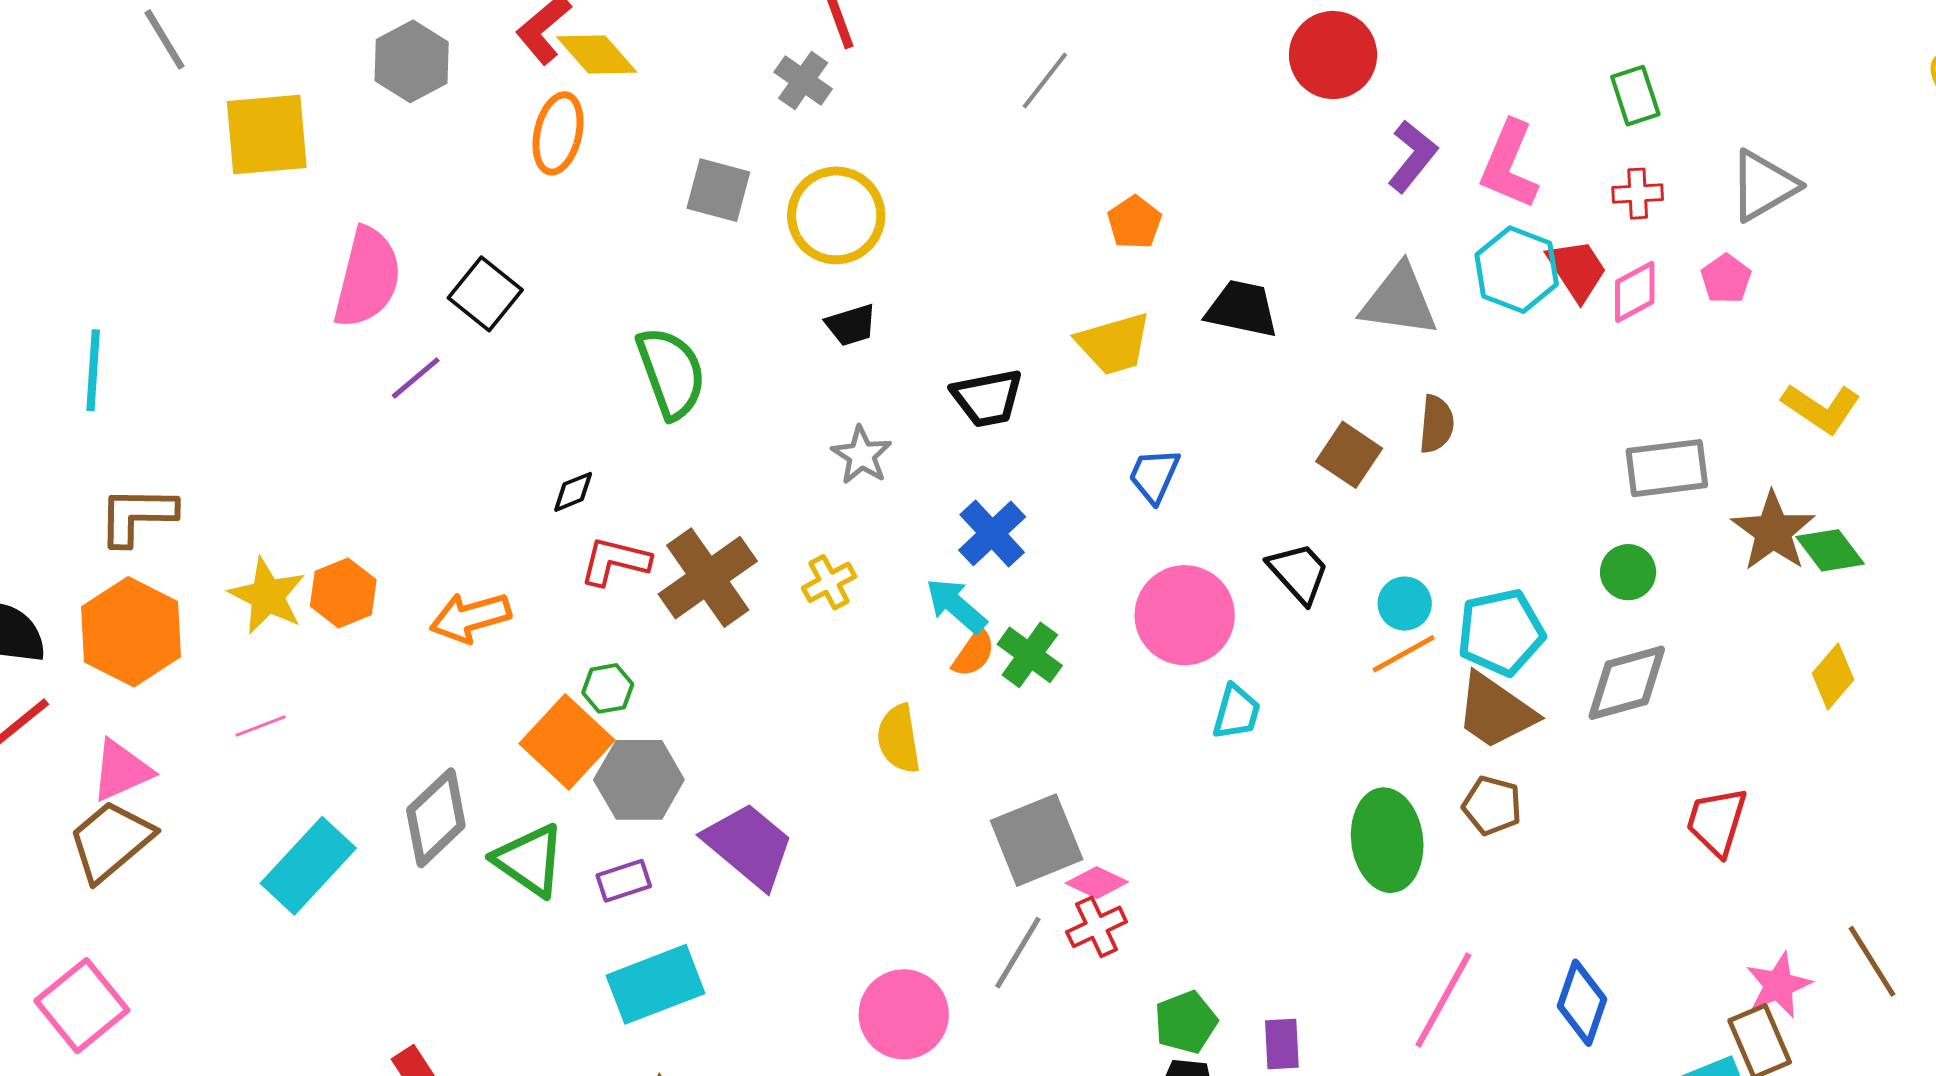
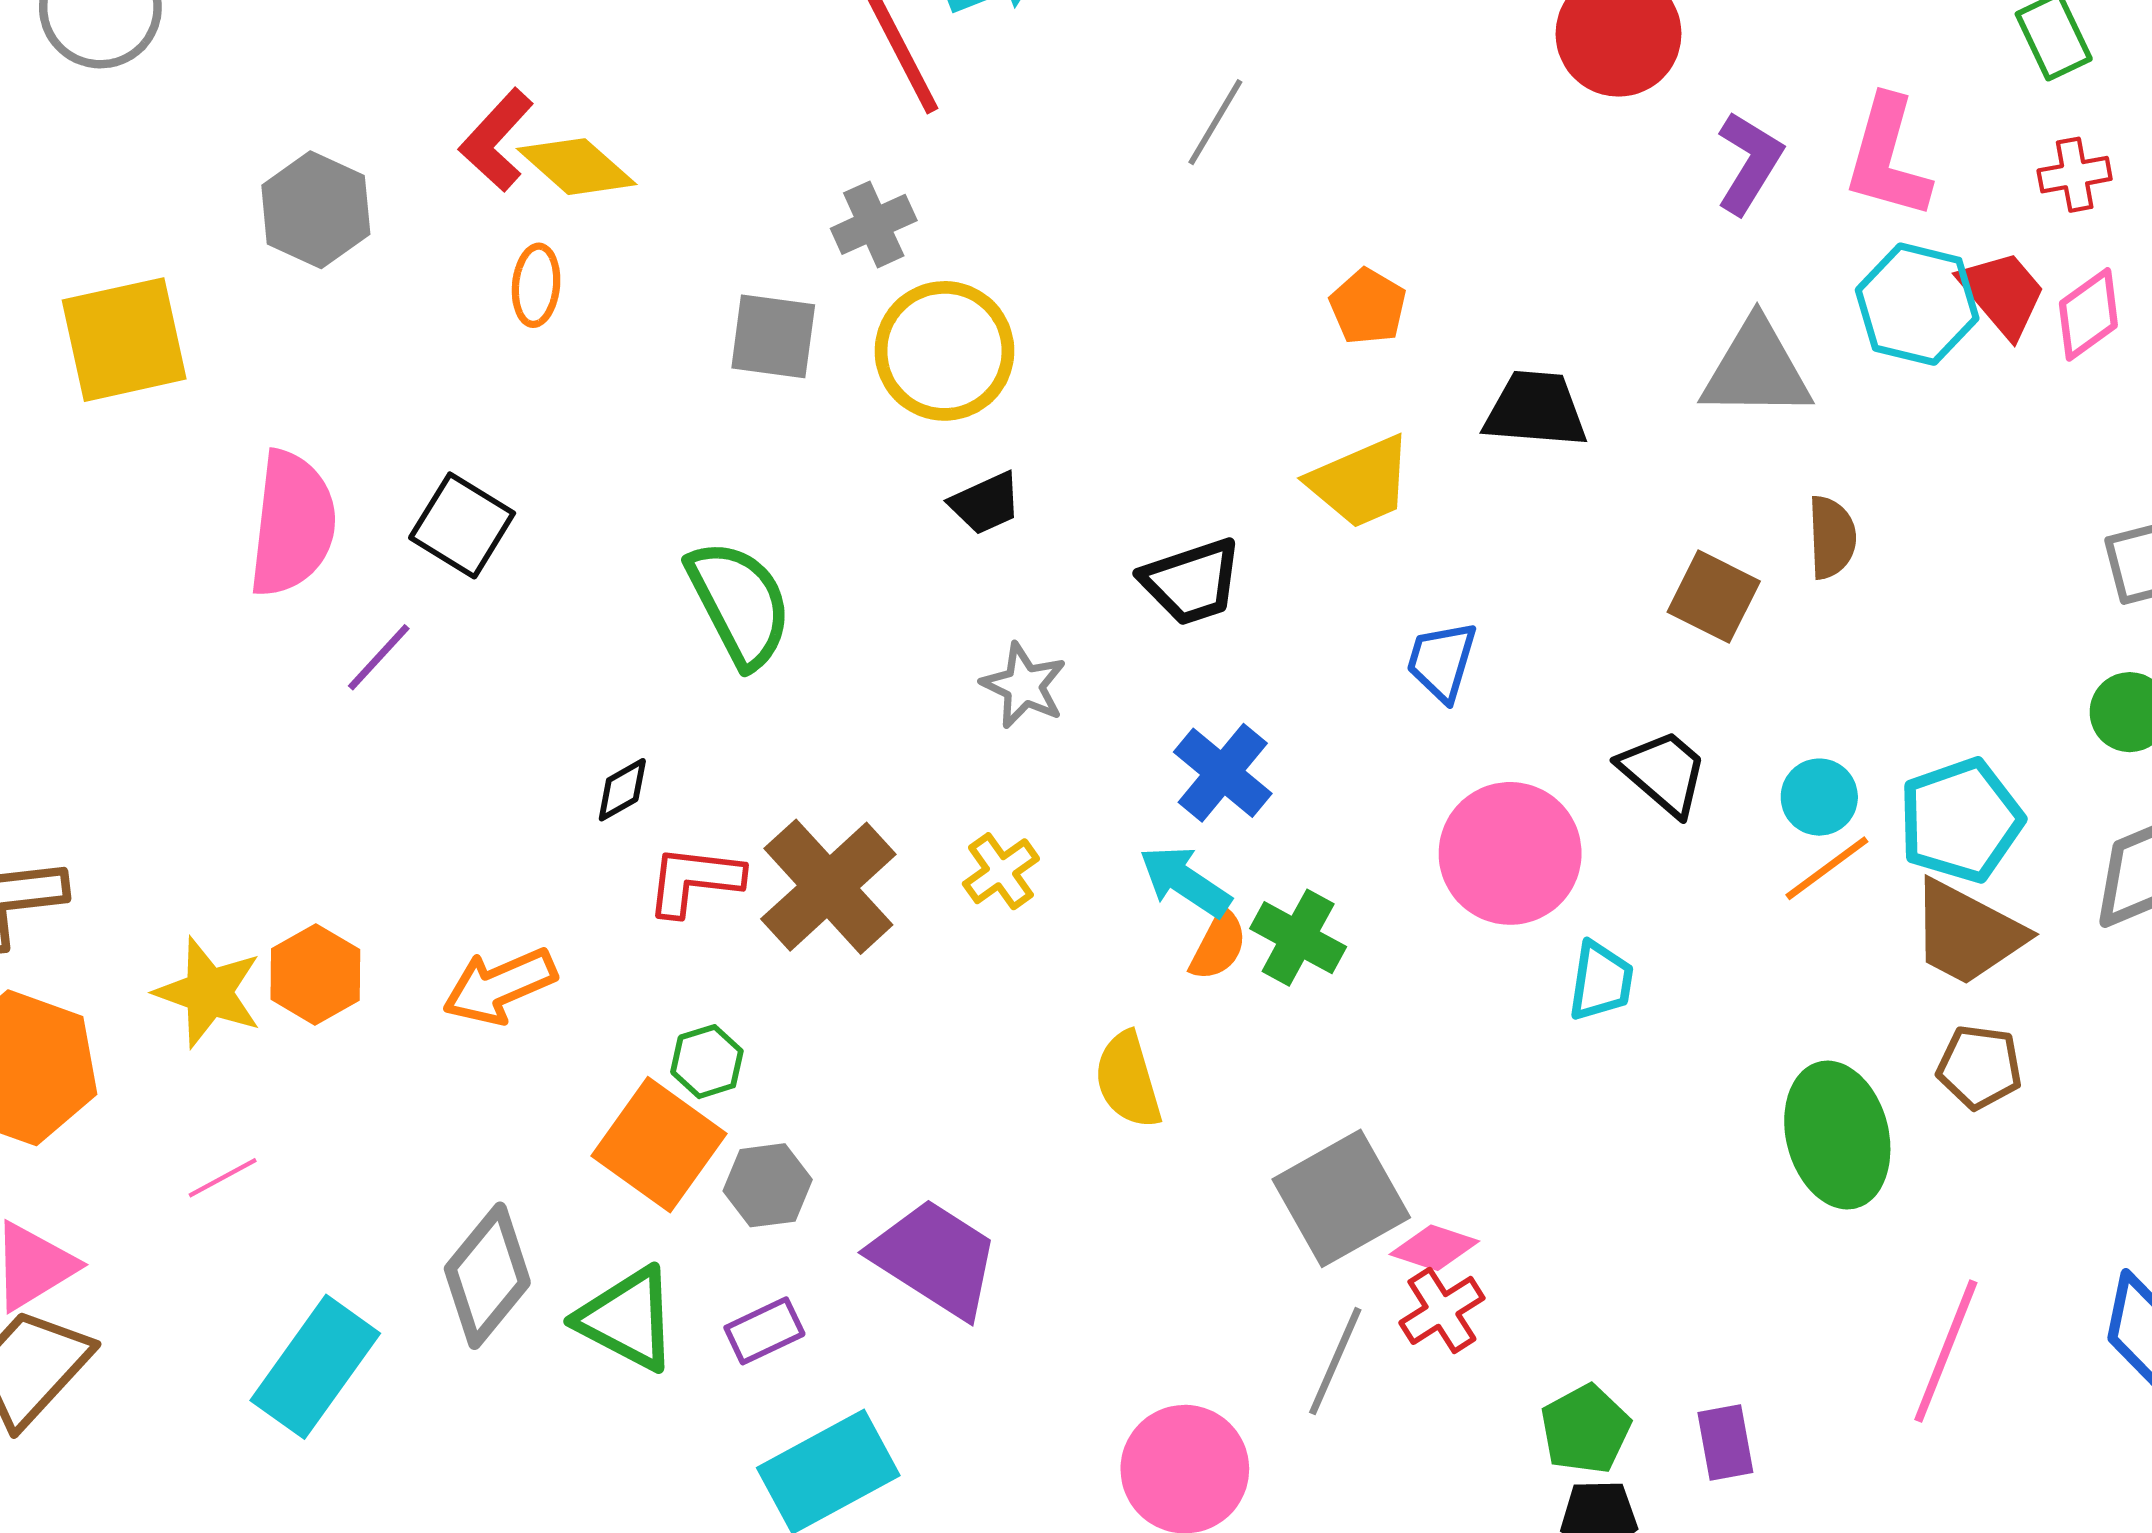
gray cross: (803, 80) -> (874, 224), moved, turned 38
orange ellipse: (558, 133) -> (536, 285), size x0.7
gray hexagon: (639, 780) -> (768, 1185), size x0.7

